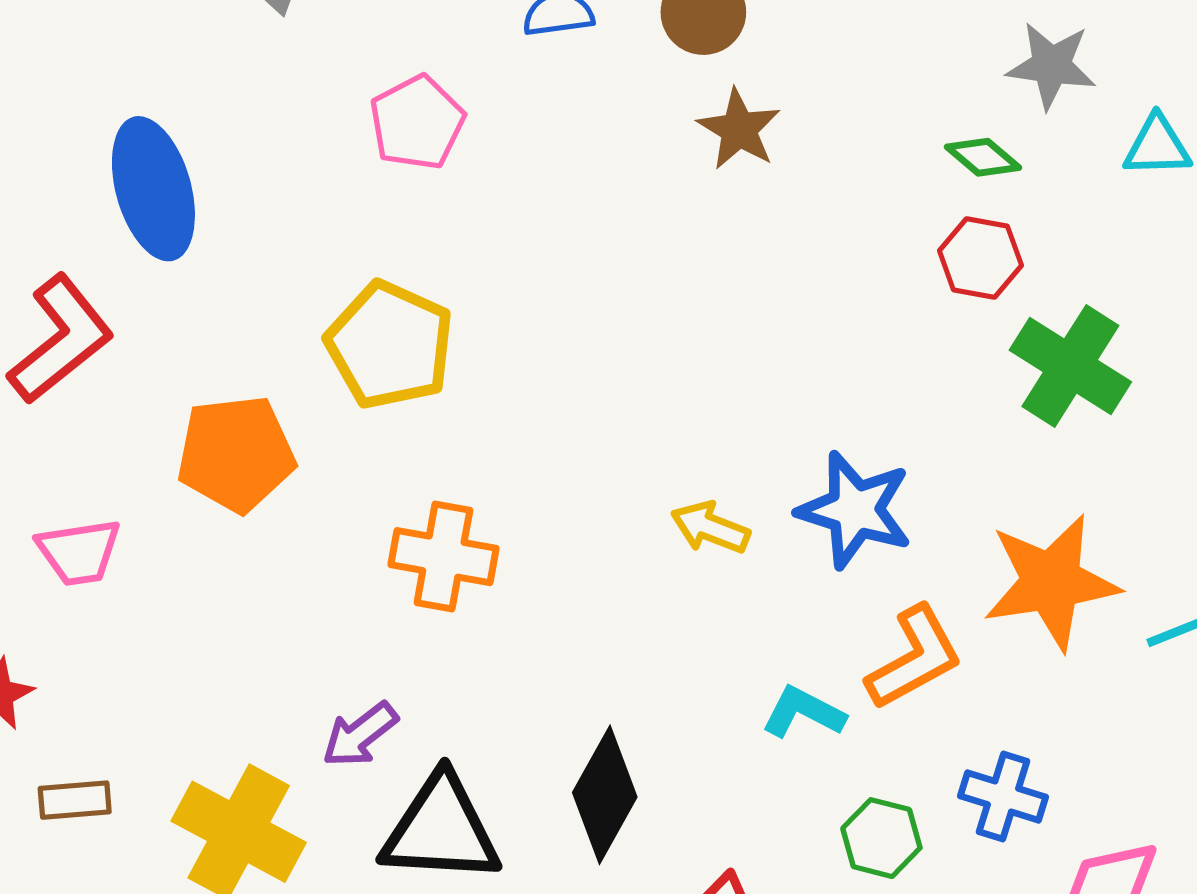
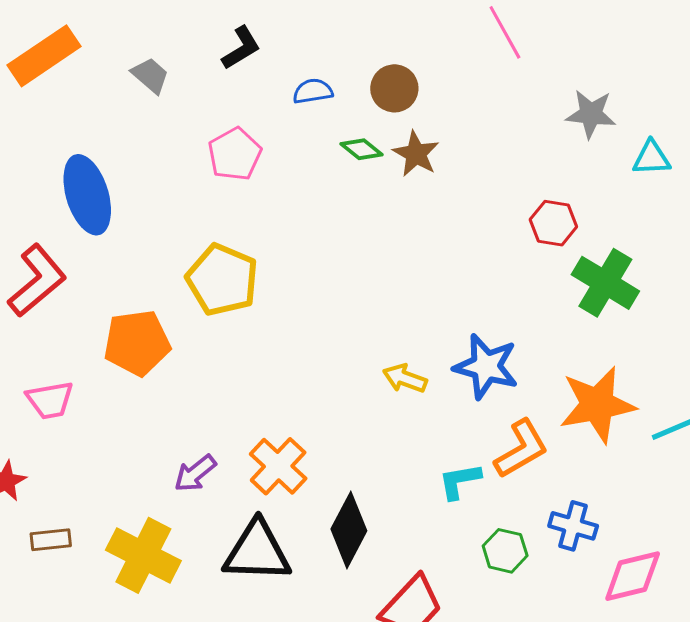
green diamond: (983, 157) -> (362, 149), moved
orange cross: (443, 557) -> (278, 466), moved, turned 34
cyan L-shape: (803, 712) -> (460, 481), turned -36
purple arrow: (360, 735) -> (195, 473), moved

